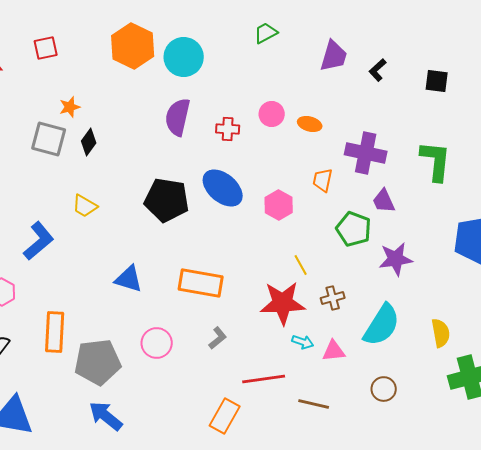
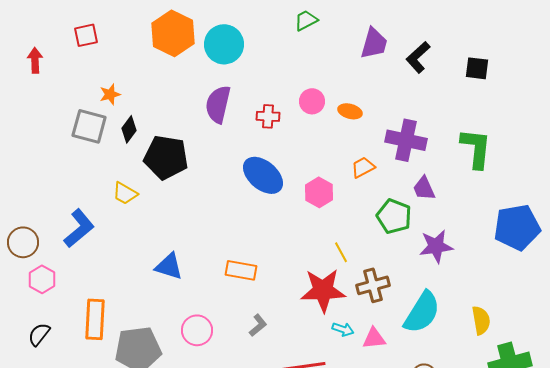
black L-shape: (378, 70) -> (418, 57), size x1.4
orange trapezoid: (323, 180) -> (363, 167), turned 50
black pentagon: (167, 200) -> (166, 157), moved
orange rectangle: (201, 283) -> (241, 270), size x0.7
brown cross: (333, 298) -> (373, 285), size x1.4

